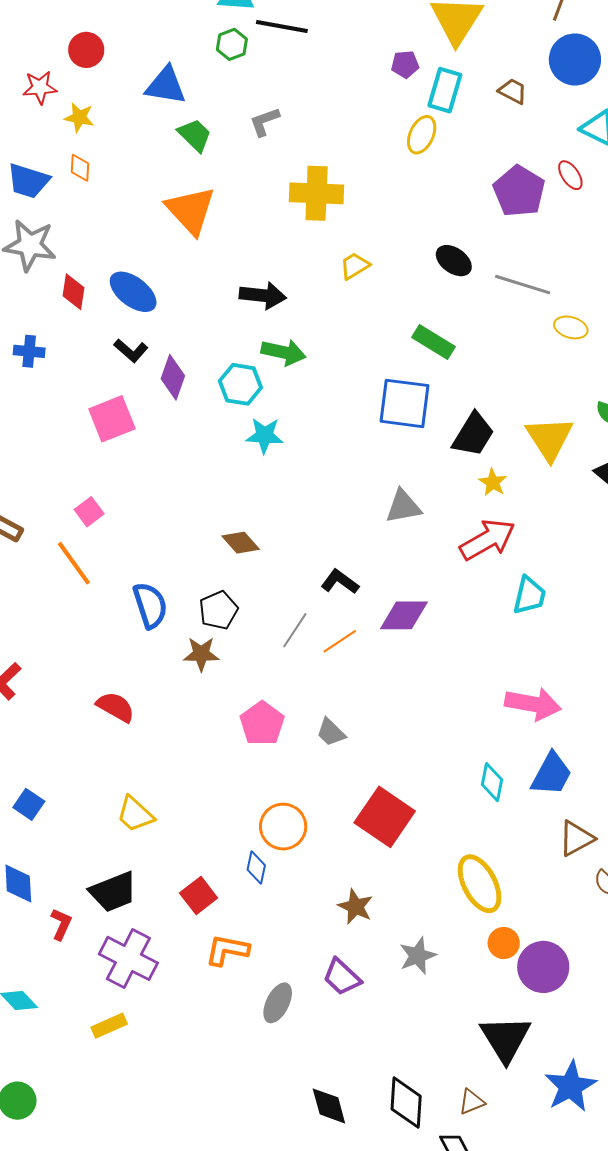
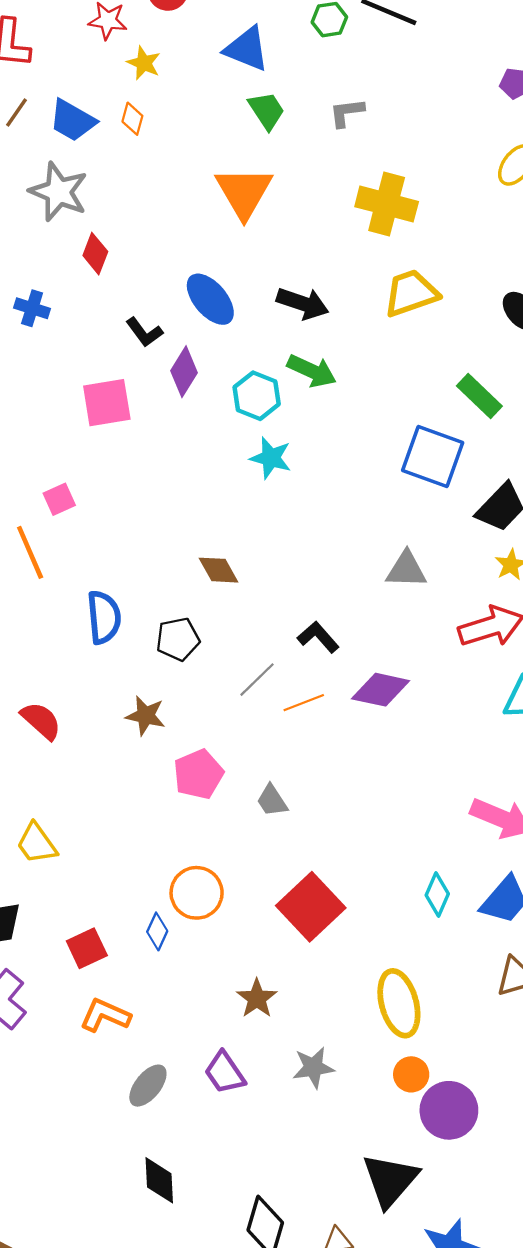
yellow trapezoid: (355, 266) -> (411, 293), size x1.6
blue ellipse: (133, 292) -> (210, 299), moved
brown star: (201, 654) -> (146, 716), moved
black diamond: (329, 1106) -> (159, 1180), moved

